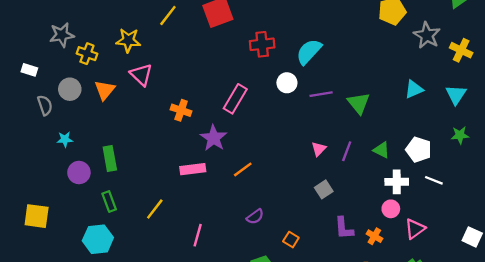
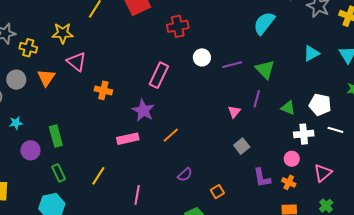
cyan semicircle: (309, 52) -> (264, 23), moved
orange cross: (181, 110) -> (103, 90), moved
purple line: (347, 151) -> (257, 99), moved
pink circle: (391, 209) -> (292, 159), moved
orange square: (291, 240) -> (217, 192), turned 32

